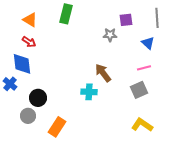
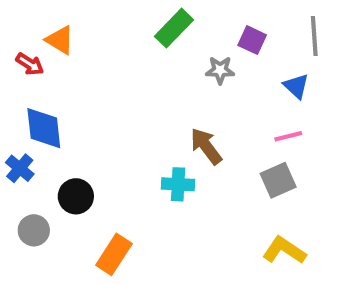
green rectangle: (66, 14) -> (174, 28), moved, turned 30
purple square: (126, 20) -> (252, 40), turned 32
red arrow: (29, 42) -> (30, 64), moved
gray circle: (28, 116) -> (34, 230), moved

